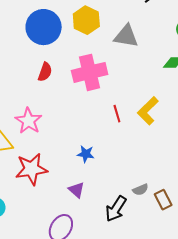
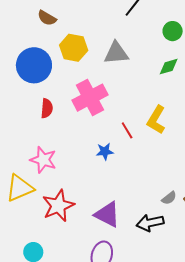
blue star: (86, 154) -> (105, 151), moved
purple triangle: (77, 190) -> (107, 214), size x1.6
black arrow: (116, 209) -> (150, 223), turned 60

